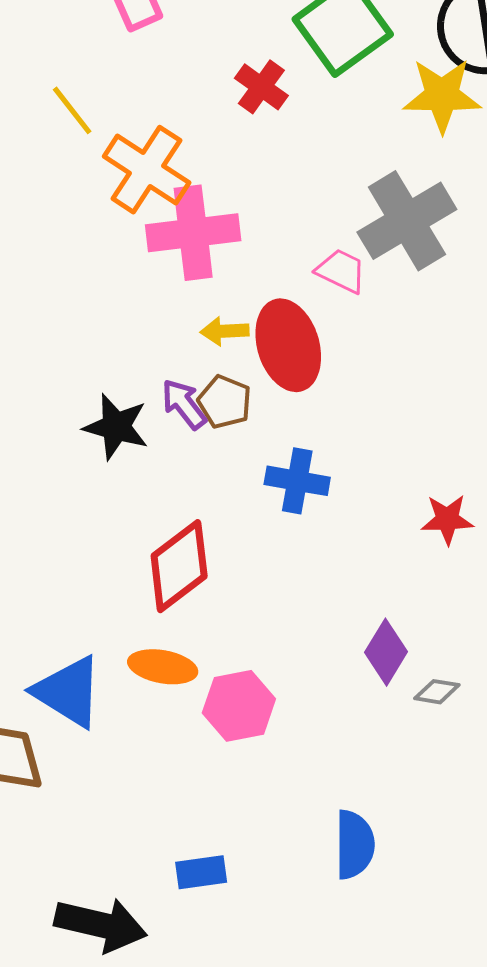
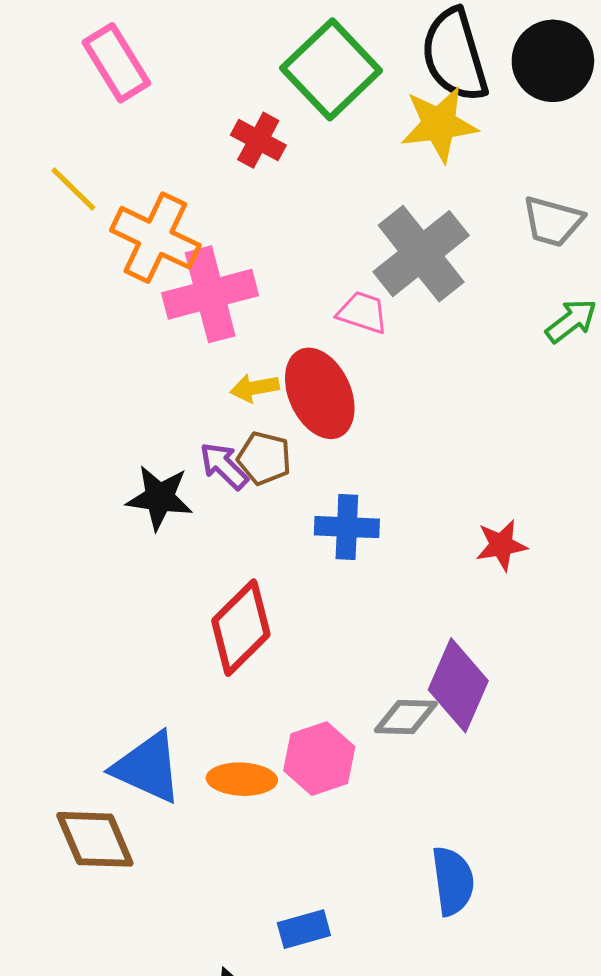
purple diamond: (386, 652) -> (458, 685), size x1.4
orange ellipse: (163, 667) -> (242, 779), moved
gray diamond: (437, 692) -> (406, 717), moved, size x1.4

